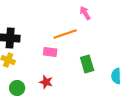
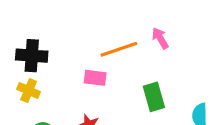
pink arrow: (85, 13) -> (160, 38), moved

